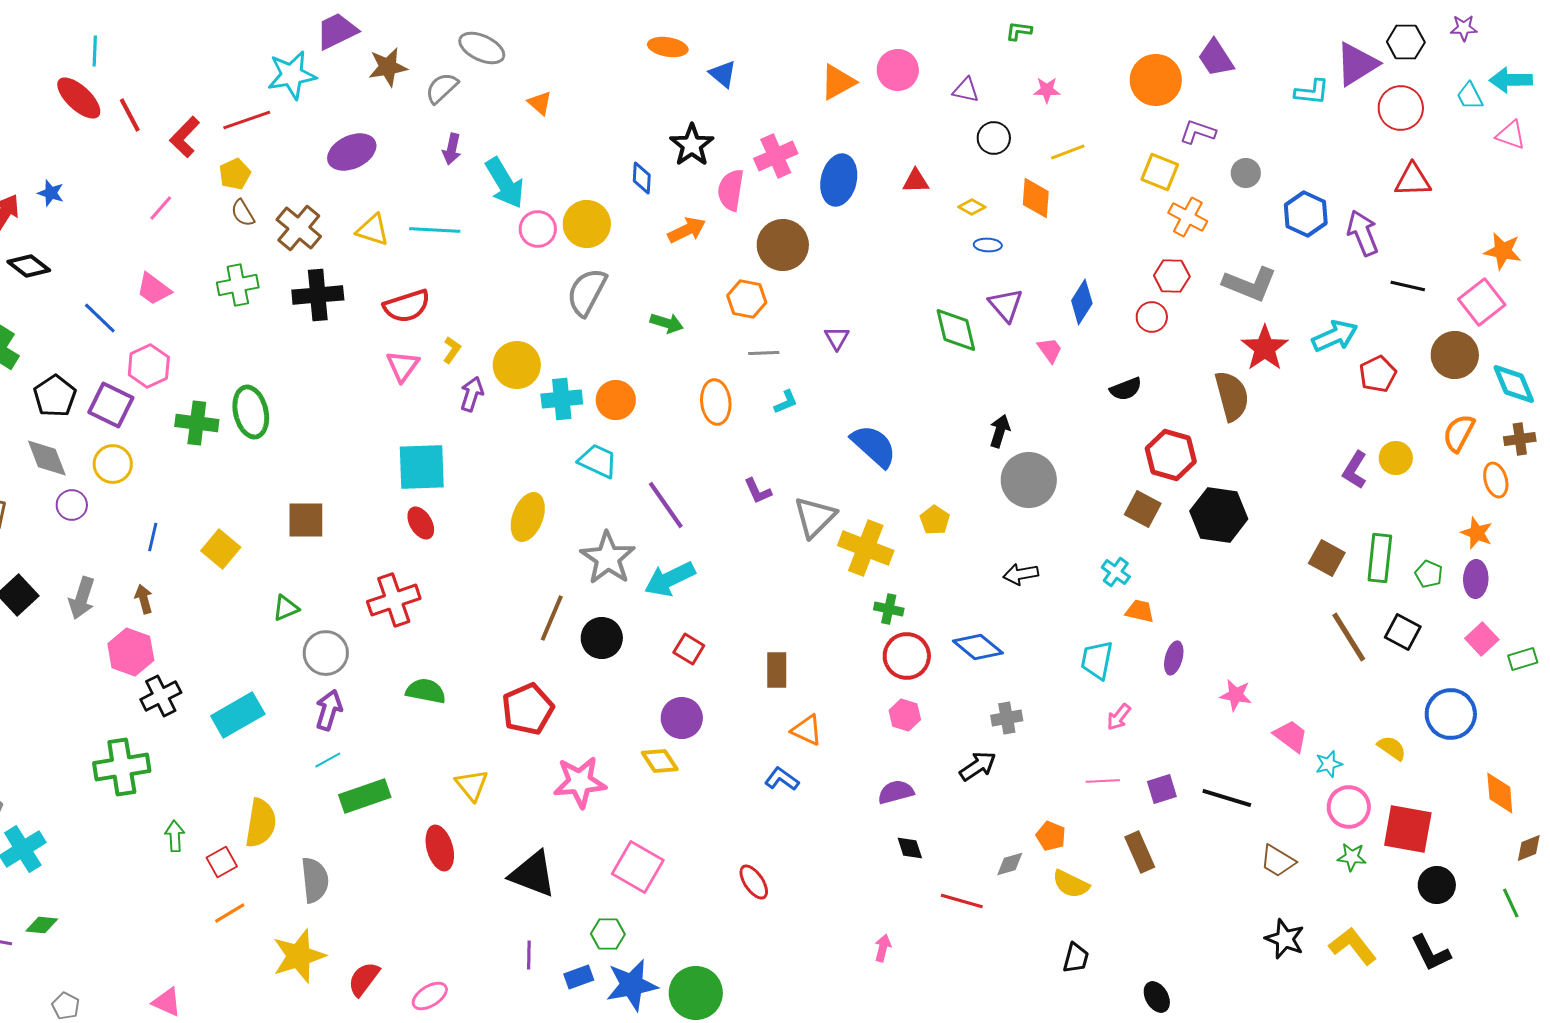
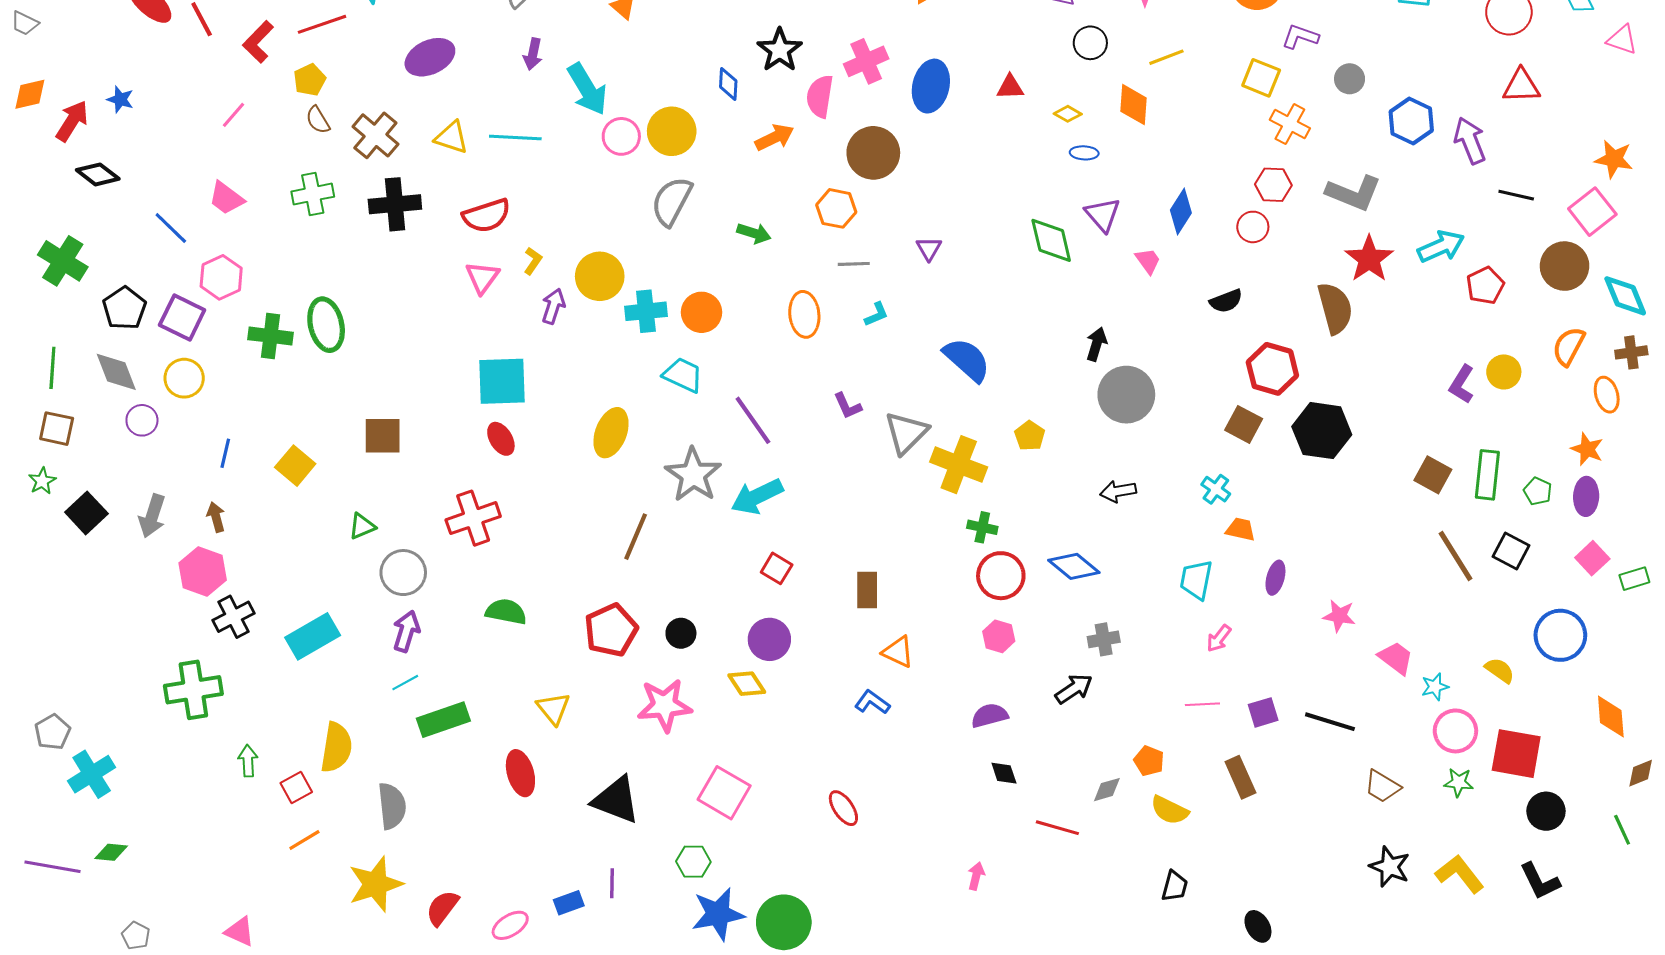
black circle: (602, 638) -> (681, 633), moved, size x0.7
blue rectangle: (579, 977) -> (569, 903), moved

